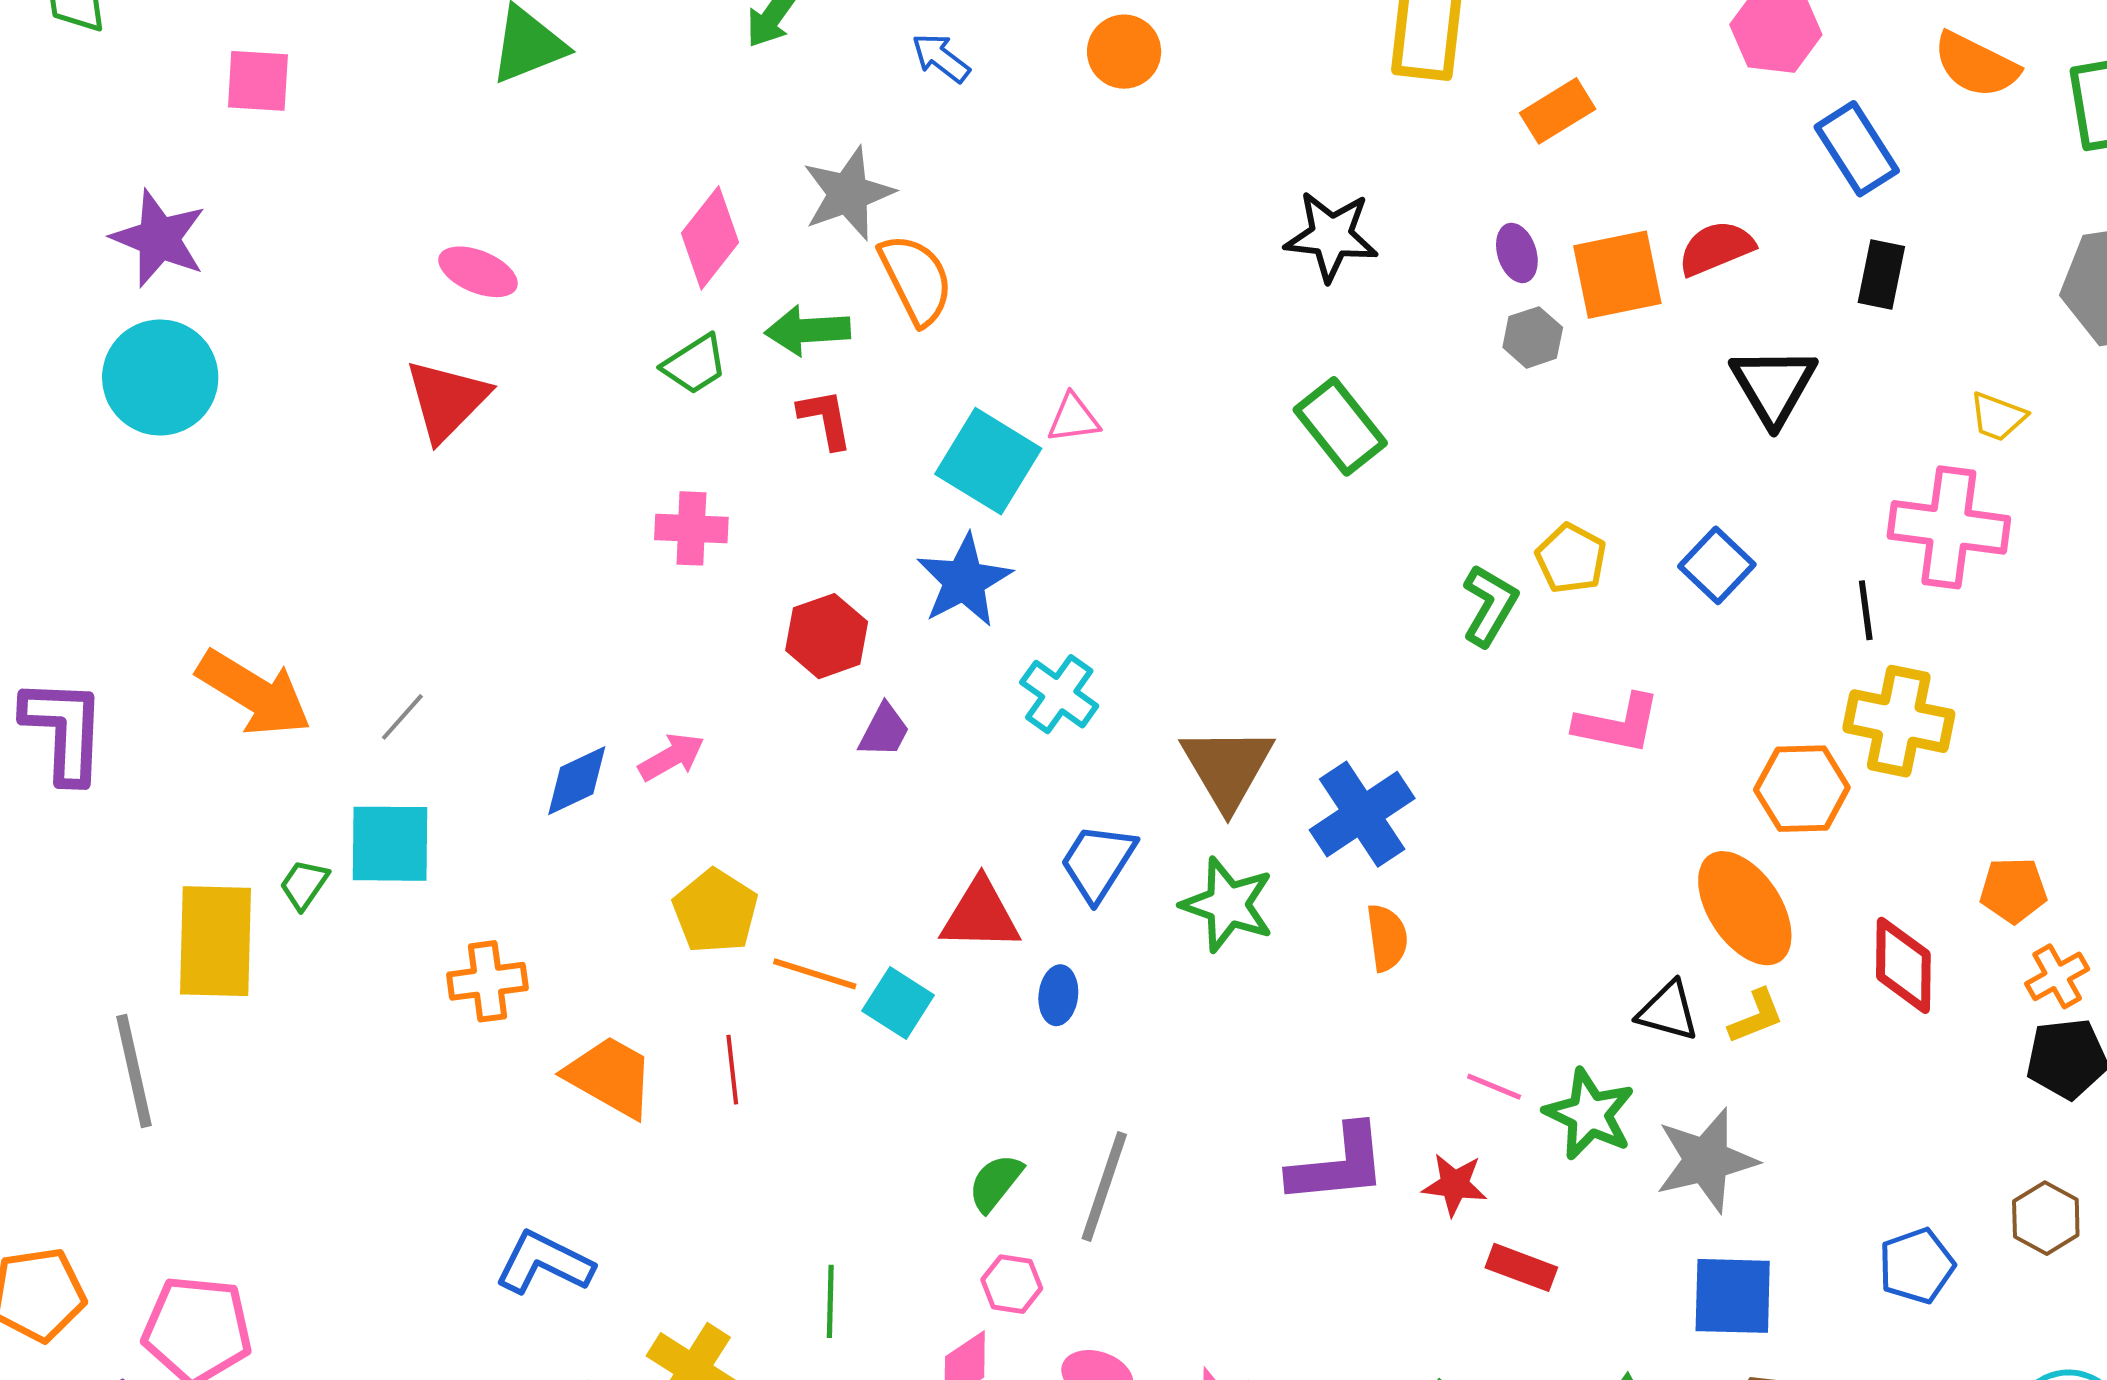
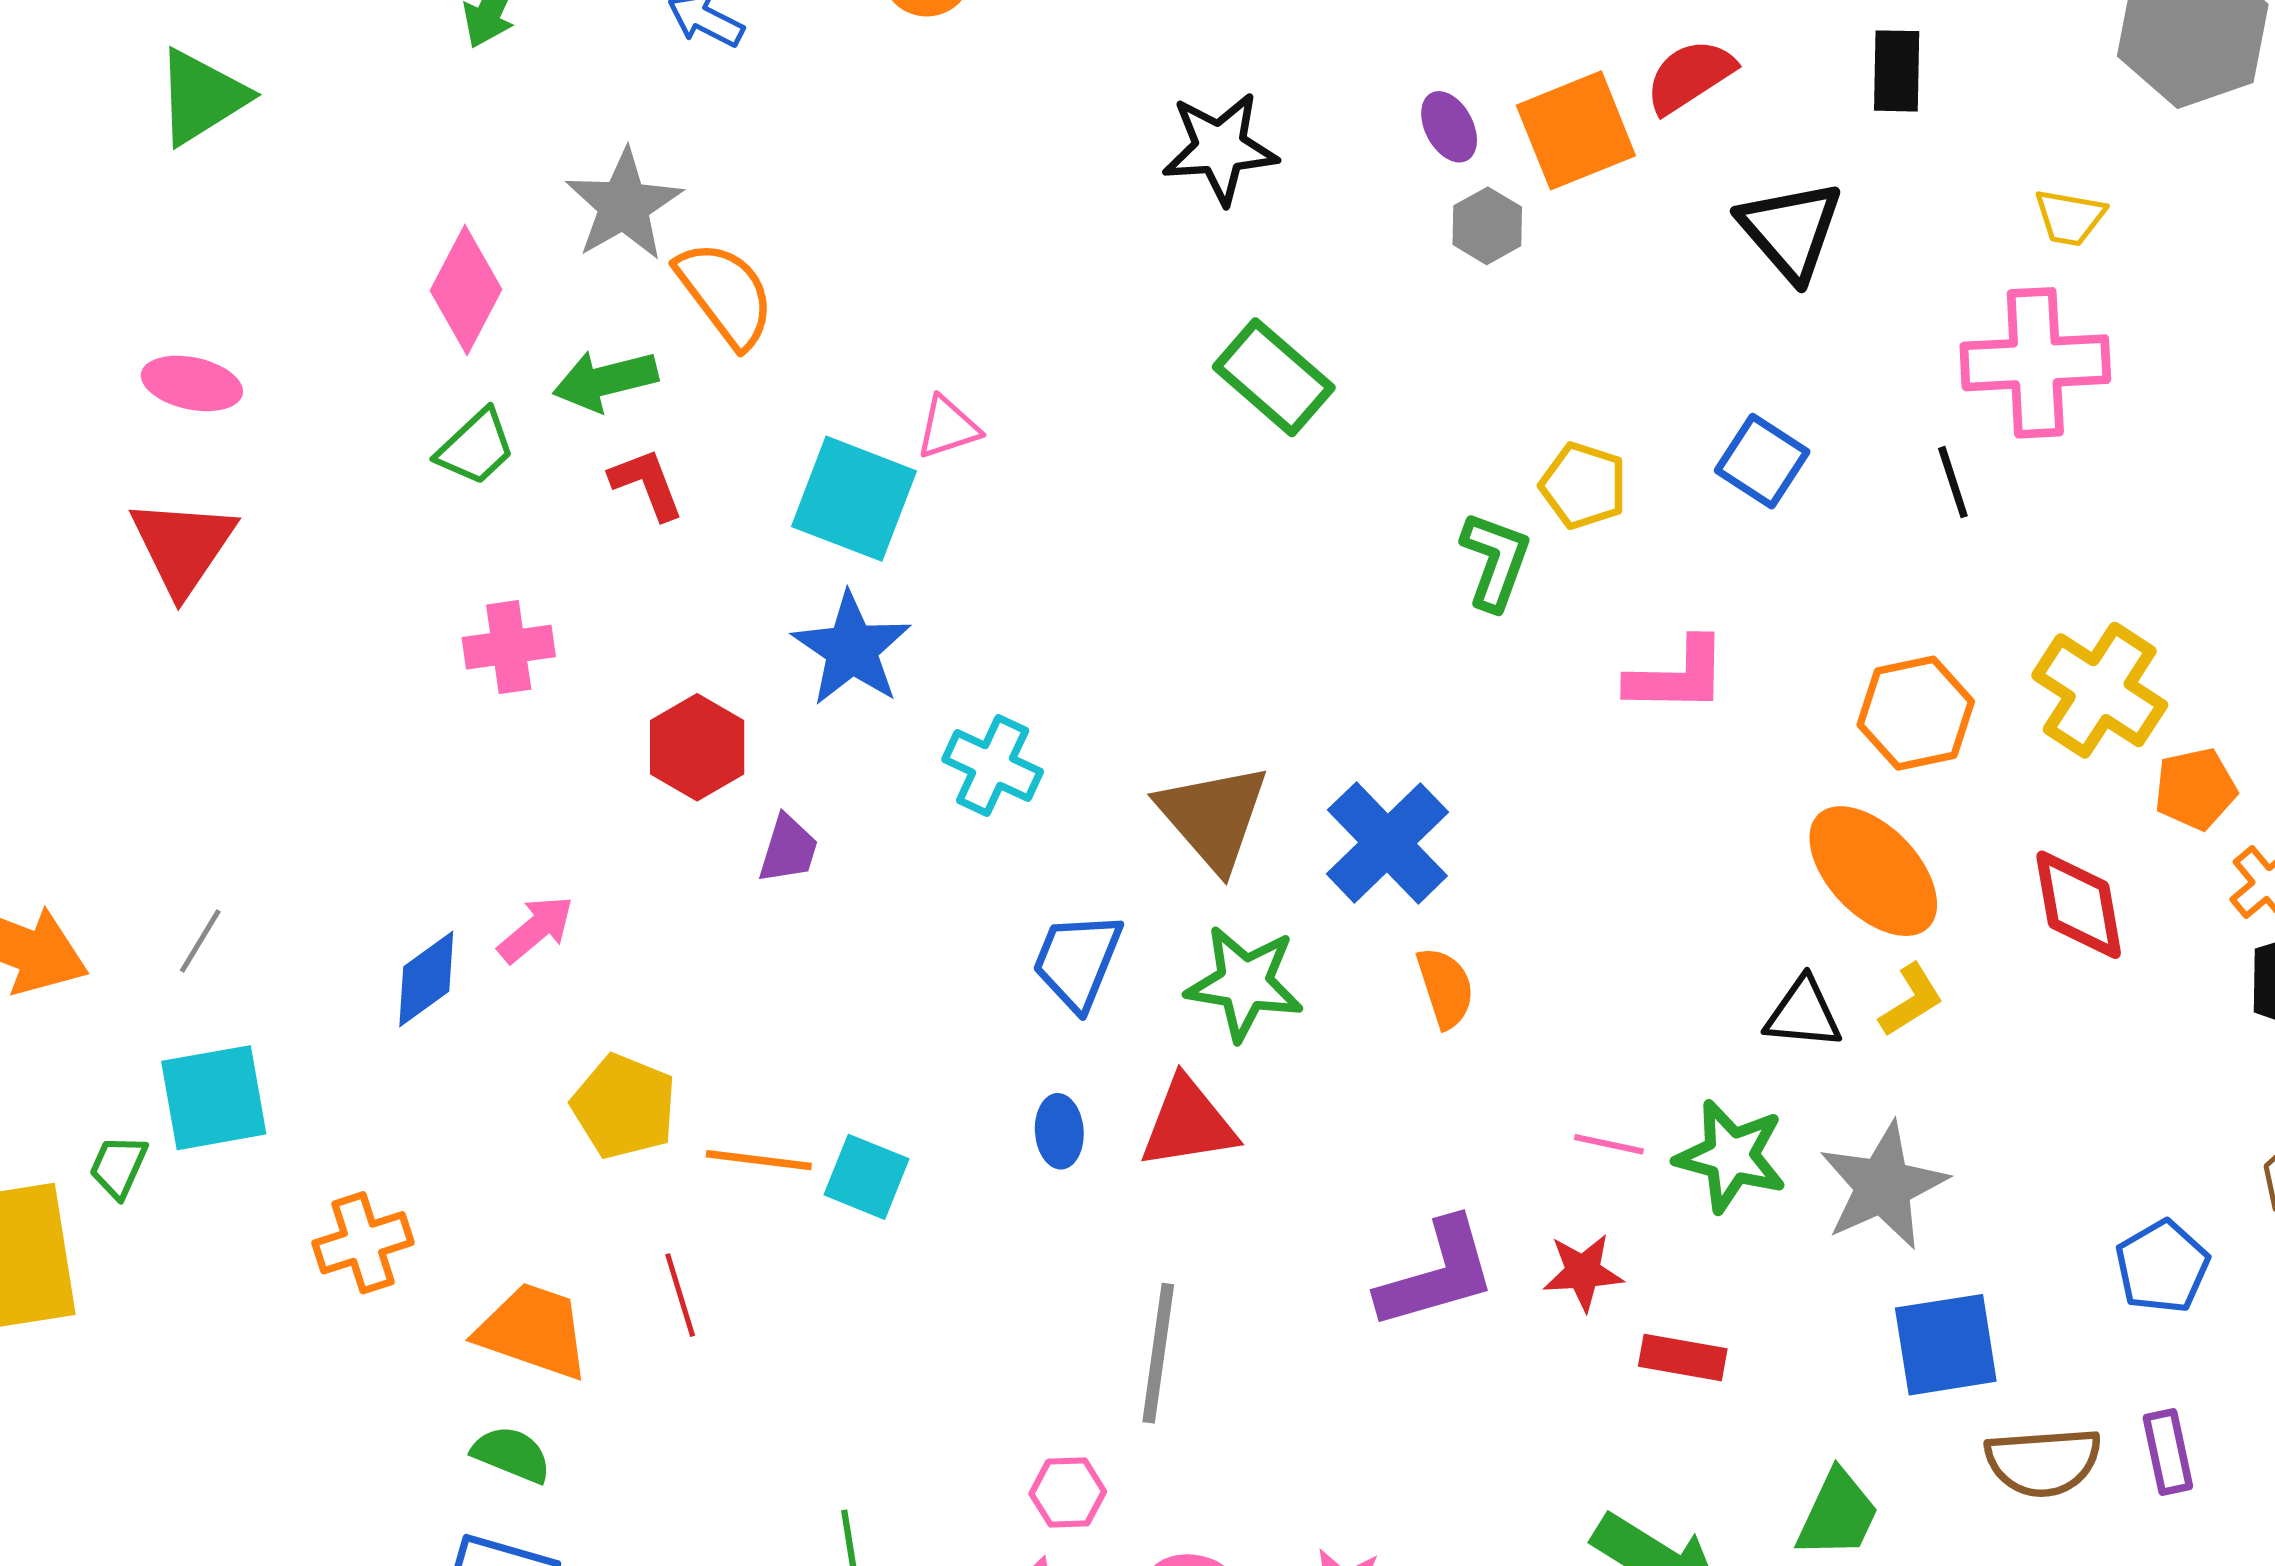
yellow cross: (1899, 721) -> (2100, 690), moved, turned 32
red triangle: (980, 915) -> (1188, 1123), moved
green semicircle: (995, 1183) -> (512, 1454), moved, turned 84

